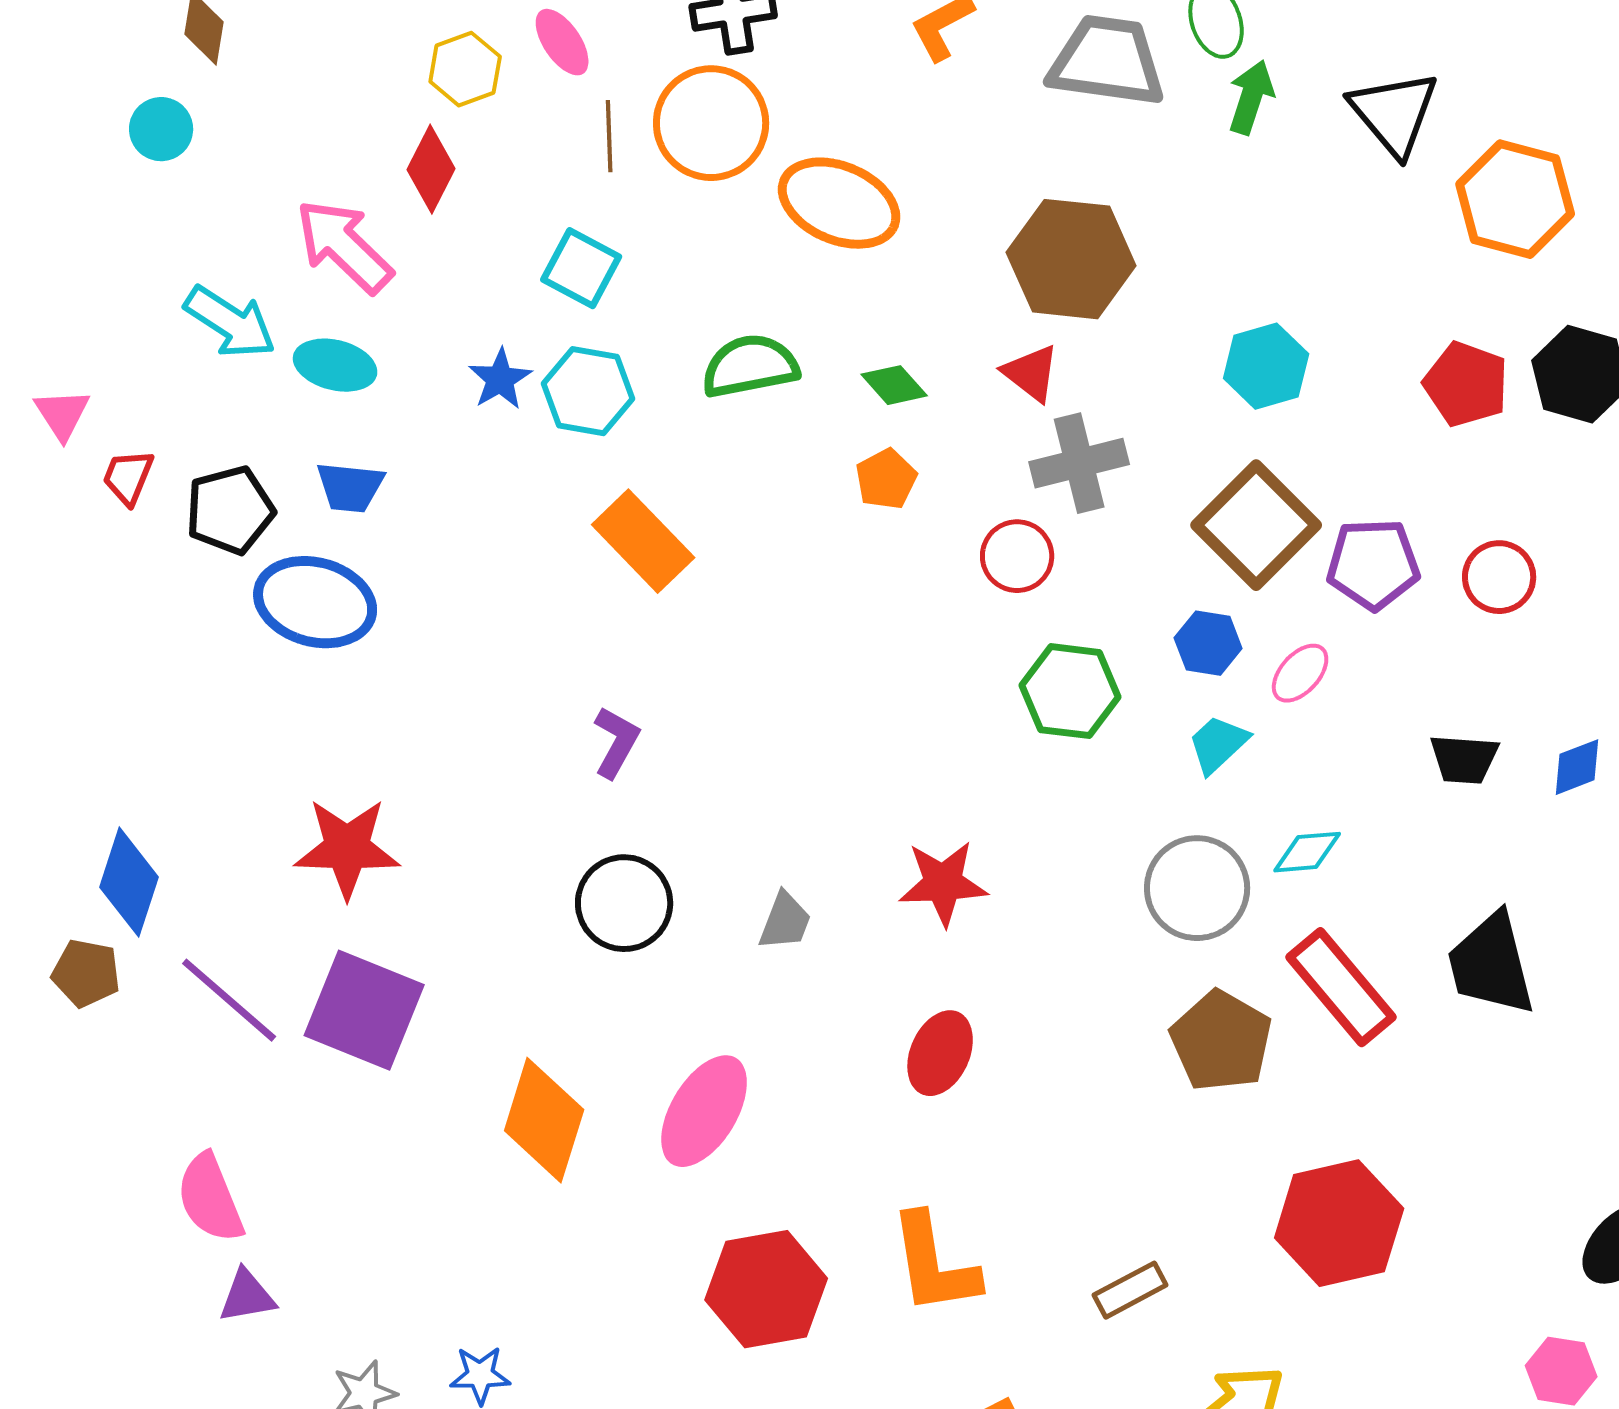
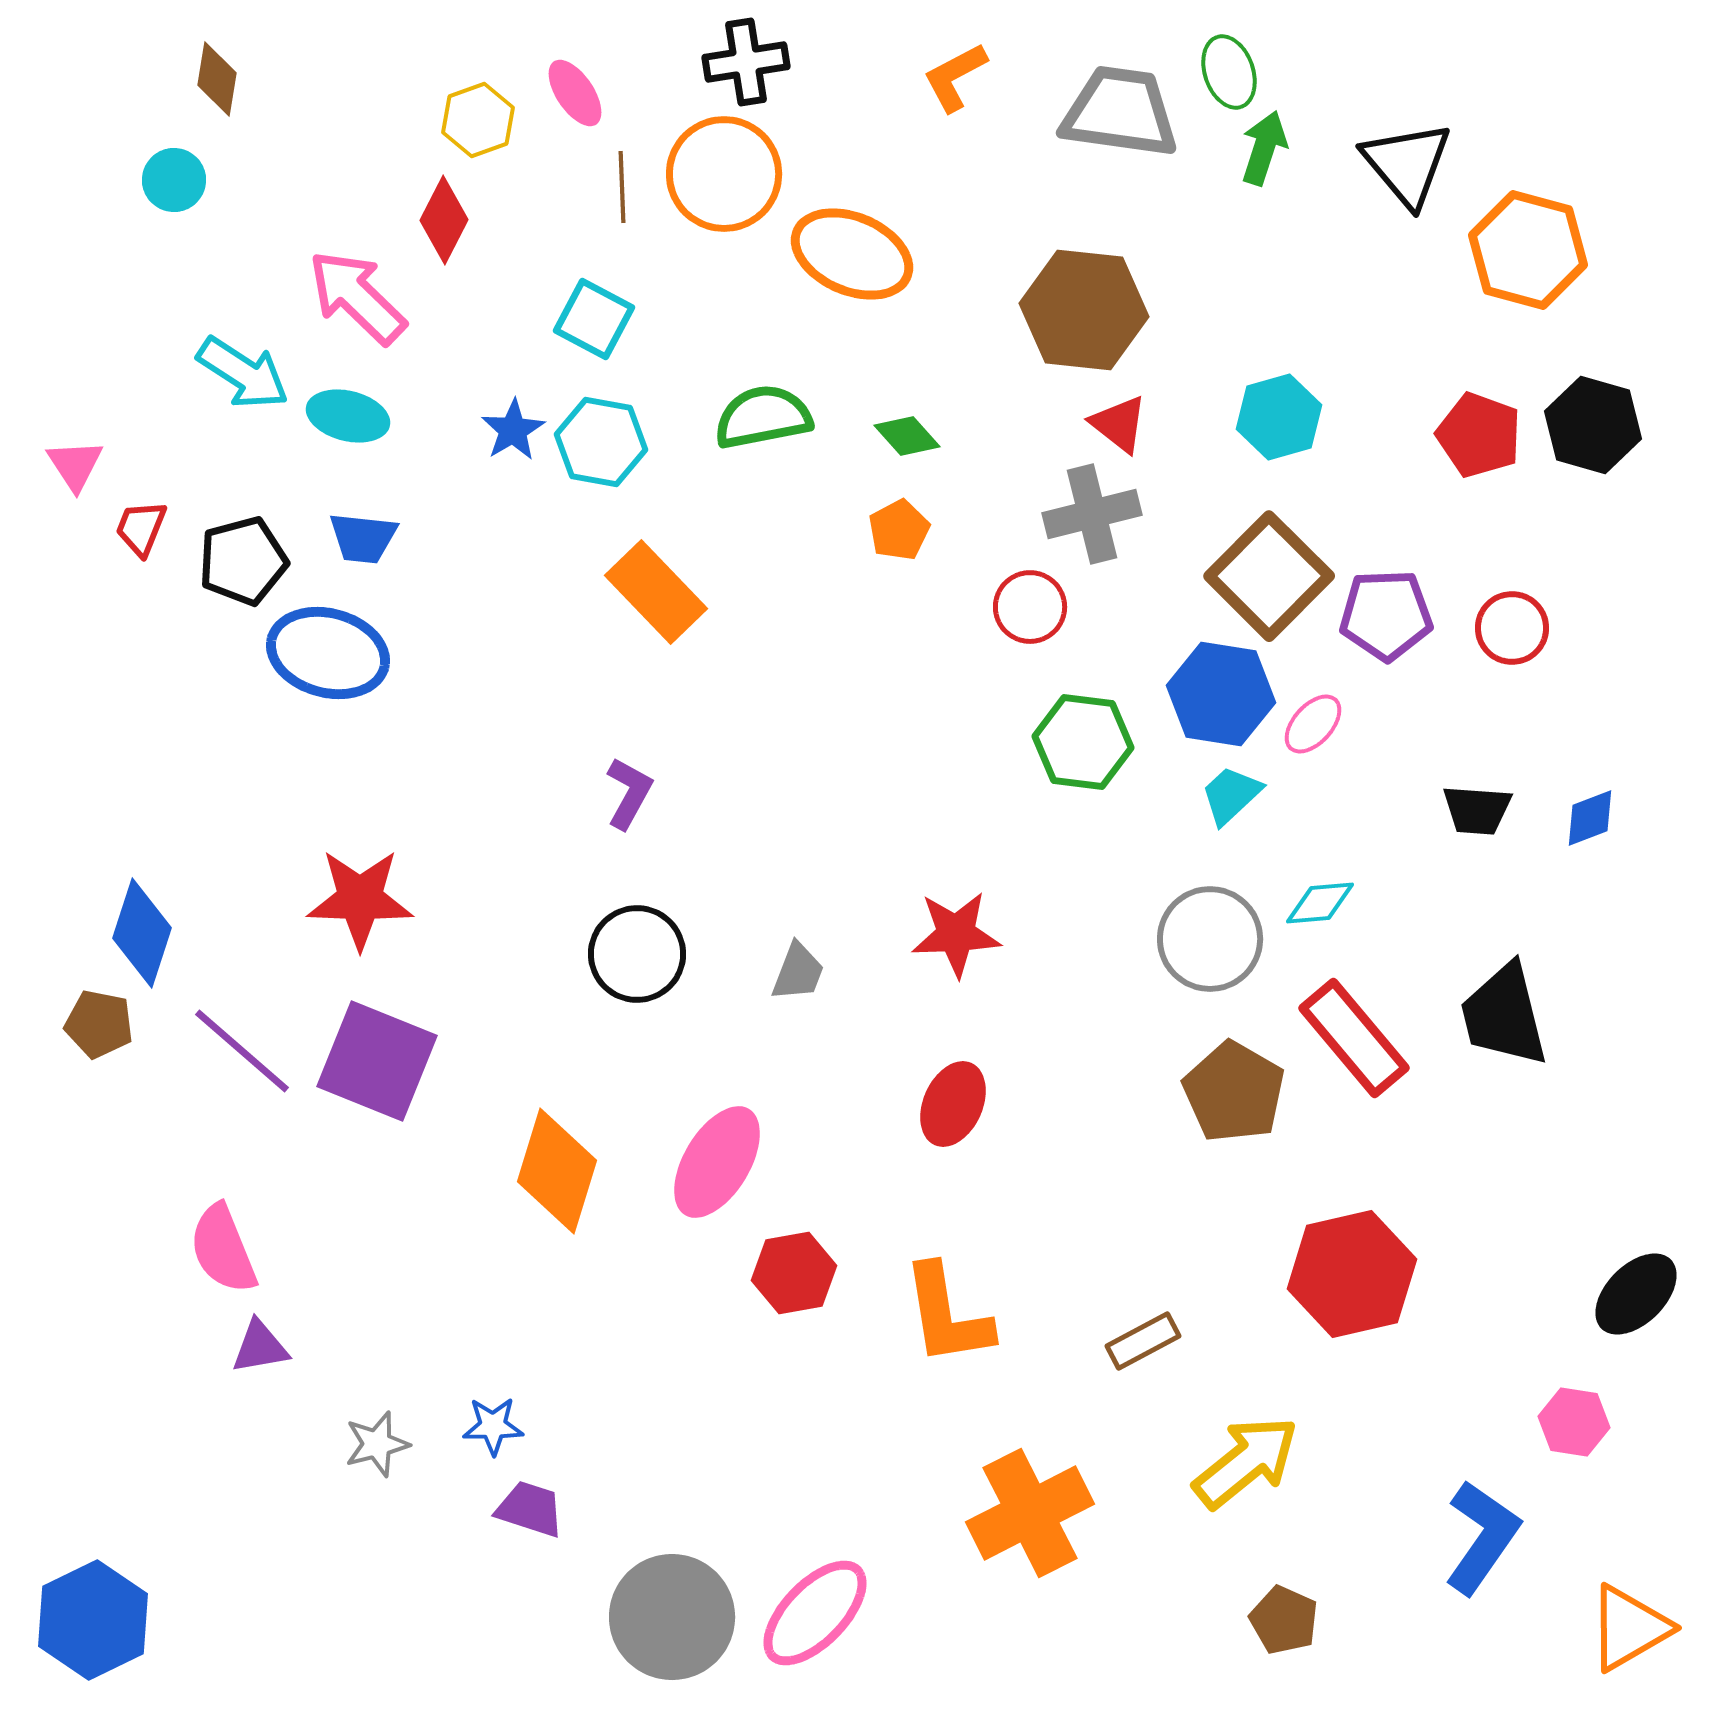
red triangle: (1031, 373) -> (1119, 424), moved
blue hexagon: (1208, 643) -> (1221, 694), size x1.6
red hexagon: (766, 1289) -> (794, 1273), moved, size x0.7

